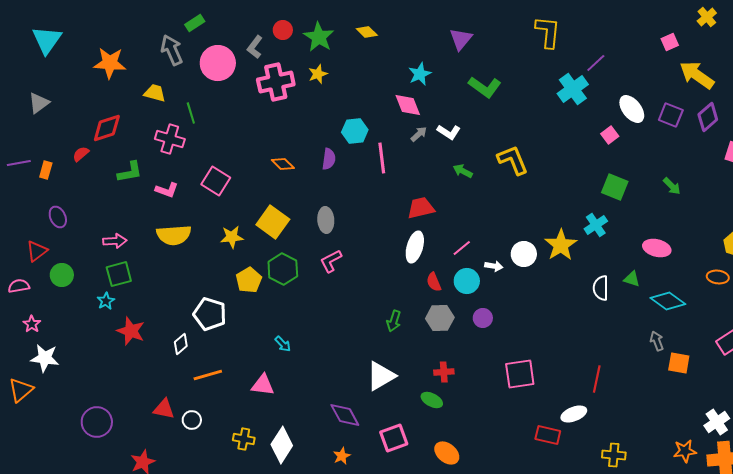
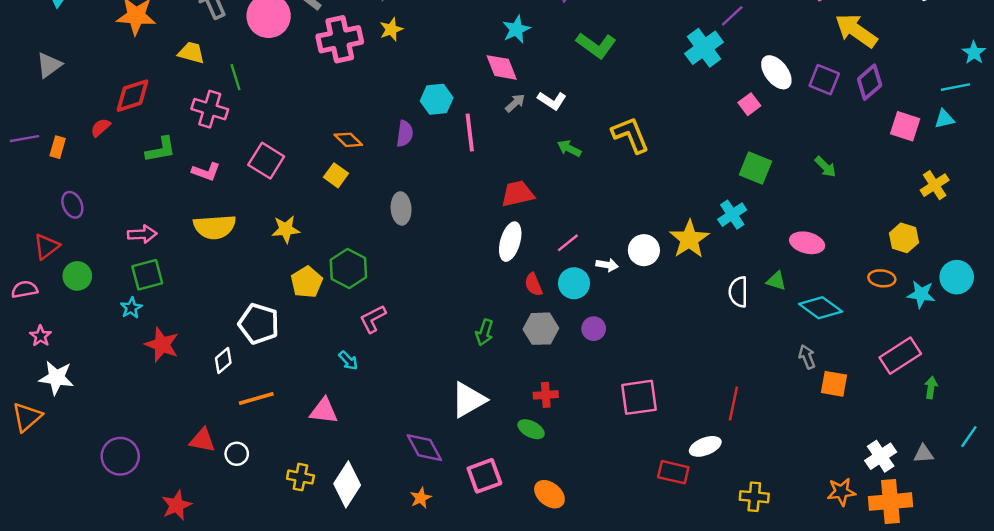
yellow square: (273, 222) -> (336, 175), moved, size x0.6
pink L-shape: (331, 261) -> (373, 319), moved

